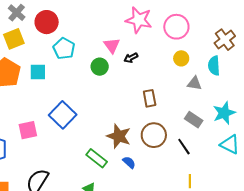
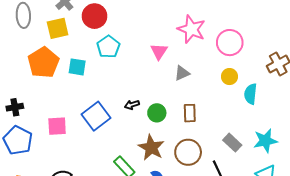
black arrow: (131, 58) -> (132, 105), moved
cyan semicircle: (214, 66) -> (251, 94), moved
green circle: (100, 67) -> (157, 113), moved
gray triangle: (194, 83) -> (182, 73), moved, turned -42

